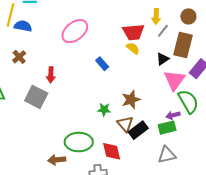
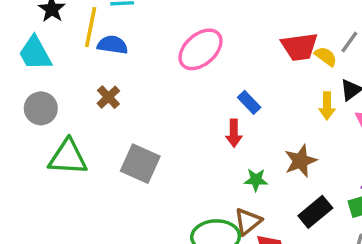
yellow arrow: (156, 16) -> (327, 106), moved
yellow semicircle: (133, 48) -> (326, 56), moved
red arrow: (51, 75) -> (234, 133), moved
brown triangle: (125, 124) -> (248, 221), moved, turned 36

